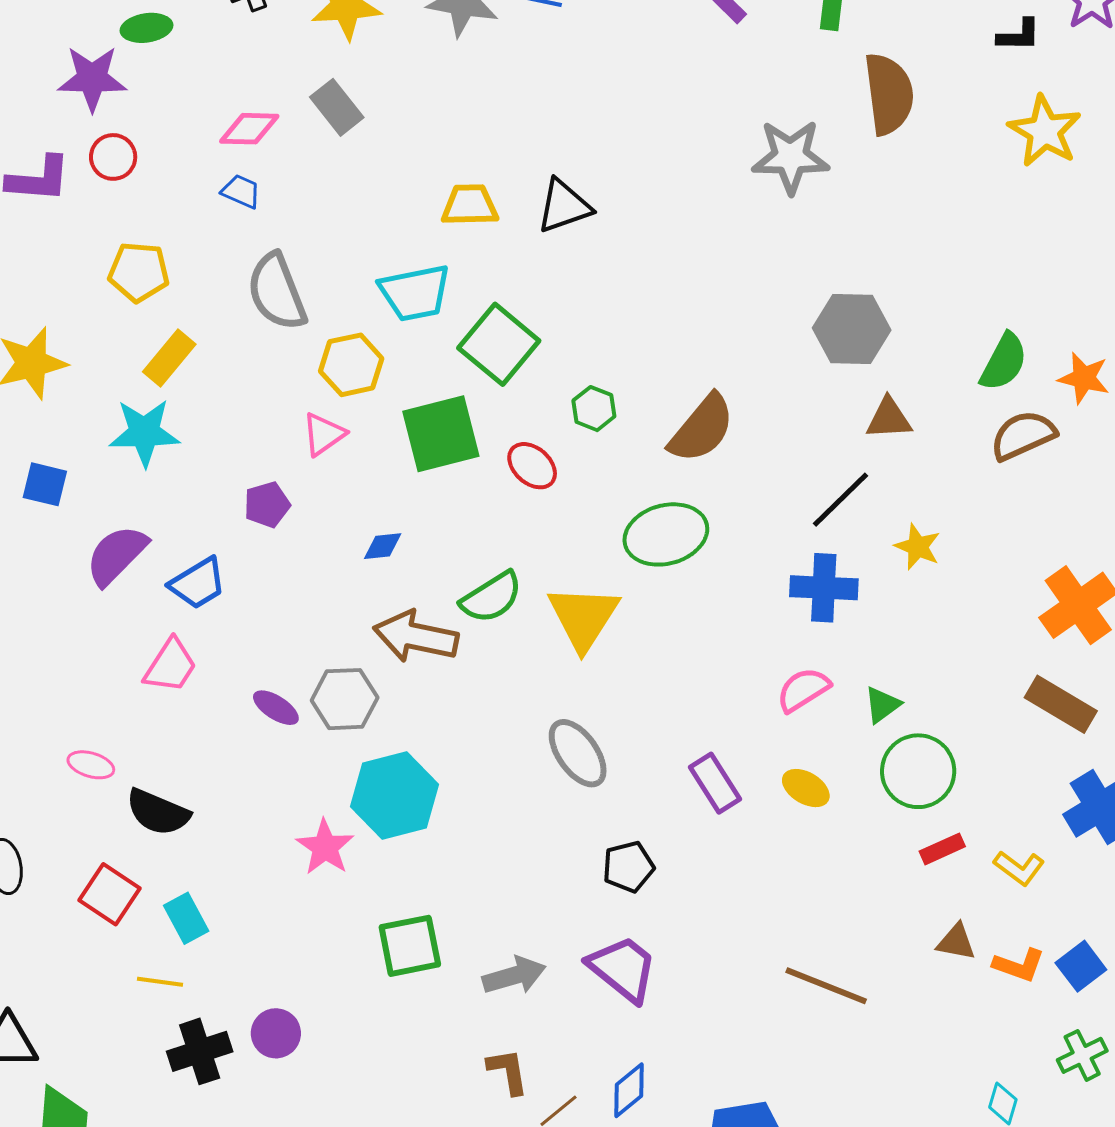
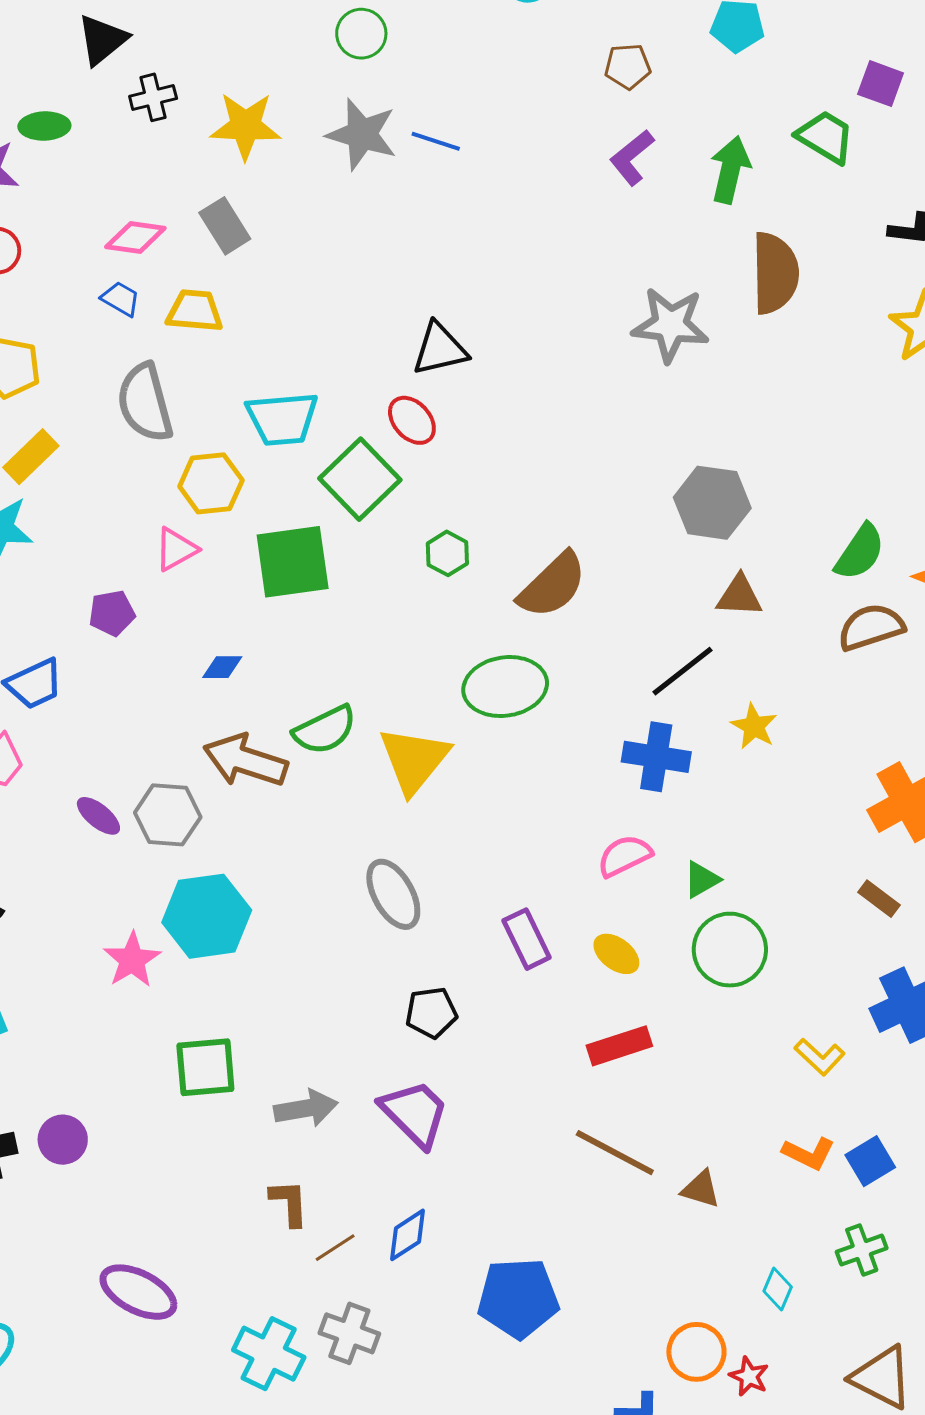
yellow trapezoid: (470, 205) -> (195, 311), moved
red ellipse: (532, 466) -> (412, 420), moved
brown rectangle: (1061, 704) -> (879, 899), size x0.6
red rectangle: (942, 849) -> (619, 1046), moved, size x1.4
brown triangle: (956, 942) -> (701, 1189), moved

